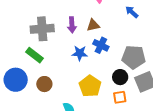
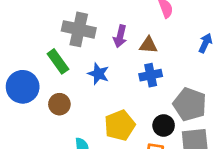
blue arrow: (132, 12) -> (205, 43), turned 56
blue cross: (101, 45) -> (151, 75), turned 35
blue star: (80, 53) -> (98, 74), moved

